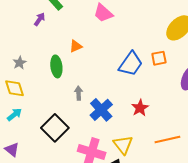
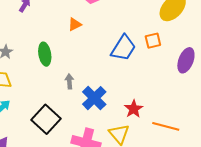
orange triangle: (76, 46) -> (75, 24), moved
red star: (140, 108) -> (134, 109), moved
orange line: (167, 139) -> (166, 126), turned 30

